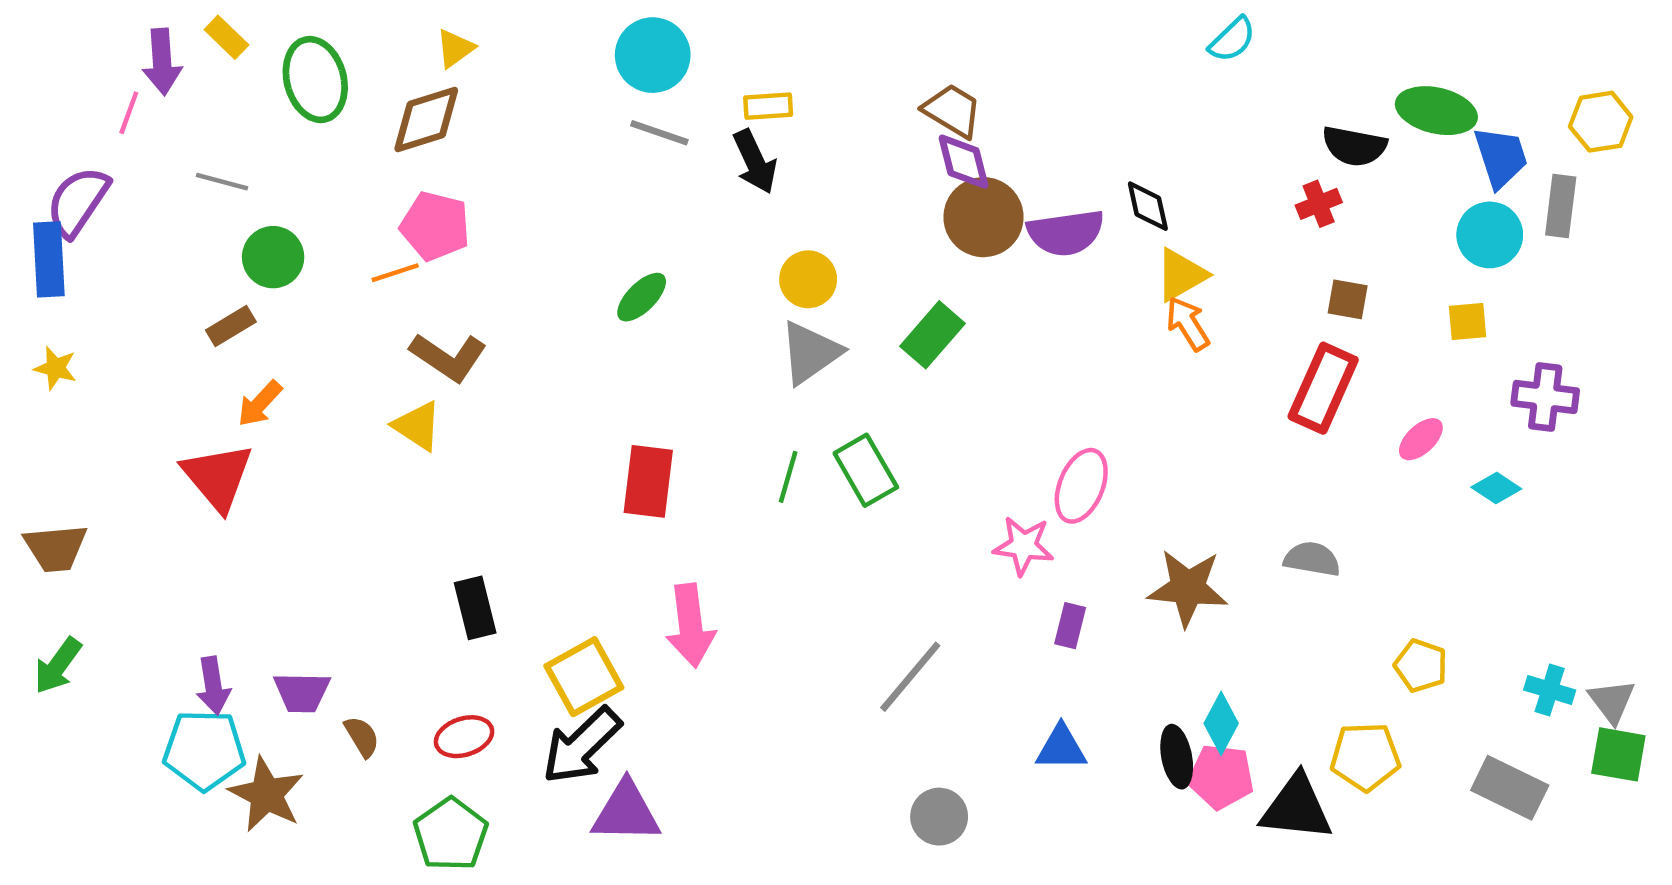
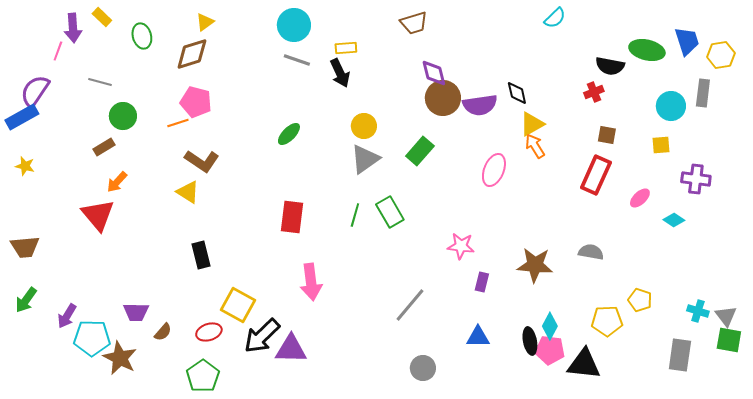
green ellipse: (315, 80) -> (142, 36), size x0.7
brown trapezoid: (952, 111) -> (414, 23), moved, turned 132
blue trapezoid: (1501, 157) -> (687, 41), moved
blue rectangle: (49, 259) -> (22, 117), turned 64
pink ellipse: (1081, 486) -> (494, 170), moved
black rectangle: (475, 608) -> (201, 255), moved
yellow square: (584, 677) -> (238, 305), moved, turned -32
purple arrow: (213, 686) -> (67, 316), moved, turned 40
brown semicircle: (362, 737) -> (163, 332), turned 72
yellow pentagon: (1365, 757) -> (607, 321), moved
gray rectangle: (1510, 788) -> (680, 355), turned 72
purple triangle: (626, 812) -> (291, 349), moved

